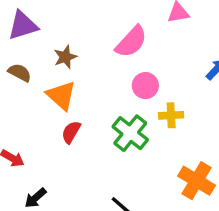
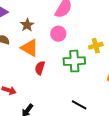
pink circle: (145, 86) -> (58, 34), moved
green cross: (130, 133) -> (74, 61), turned -30

